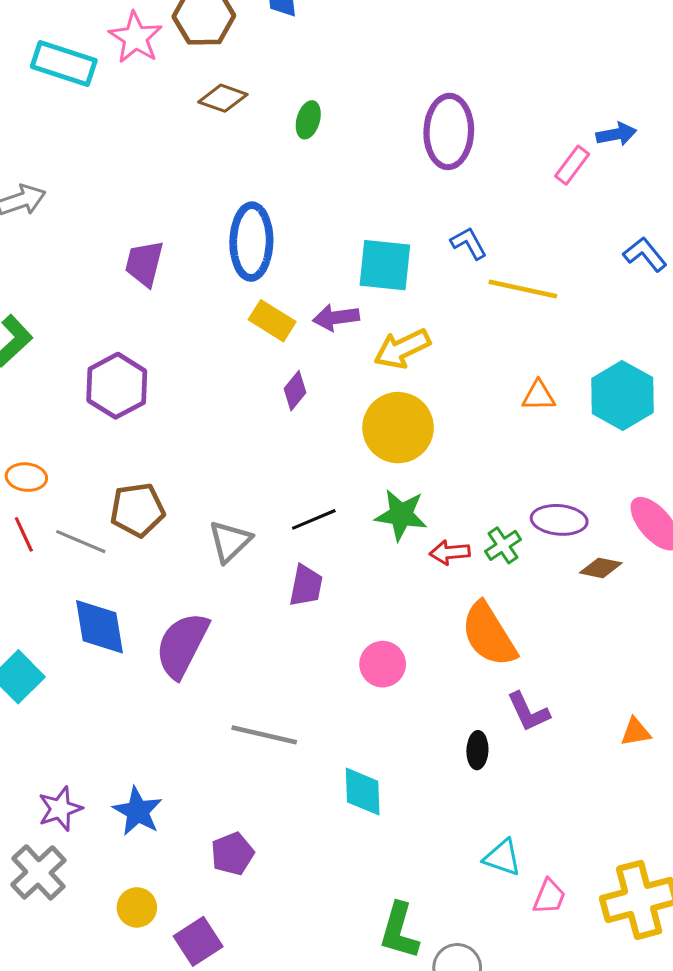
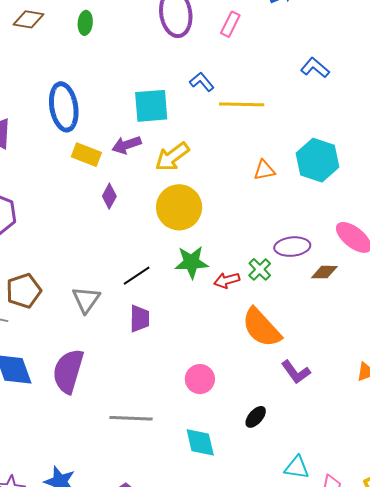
pink rectangle: (572, 165) -> (230, 24), moved
pink circle: (383, 664) -> (200, 379), moved
black ellipse: (477, 750) -> (256, 417), moved, turned 50

